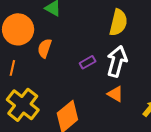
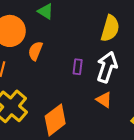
purple rectangle: (88, 62) -> (78, 67), turned -56

